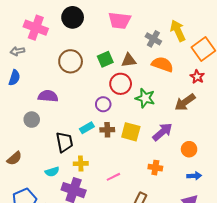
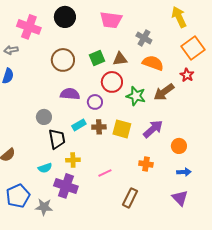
yellow arrow: (178, 31) -> (179, 17), moved
purple semicircle: (48, 96) -> (70, 94), moved
brown arrow: (185, 102) -> (164, 92), moved
gray circle: (32, 120) -> (44, 117), moved

